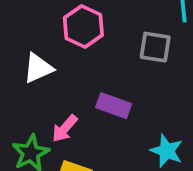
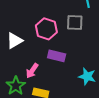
pink hexagon: (83, 26) -> (46, 29), moved

